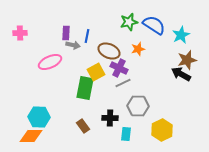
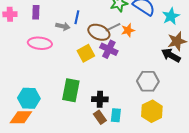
purple rectangle: (66, 33) -> (36, 12), moved
pink ellipse: (50, 62) -> (40, 43), turned 30
gray line: (123, 83) -> (113, 27), moved
green rectangle: (85, 88) -> (71, 90), moved
gray hexagon: (138, 106) -> (148, 81), moved
brown rectangle: (83, 126) -> (100, 117), moved

